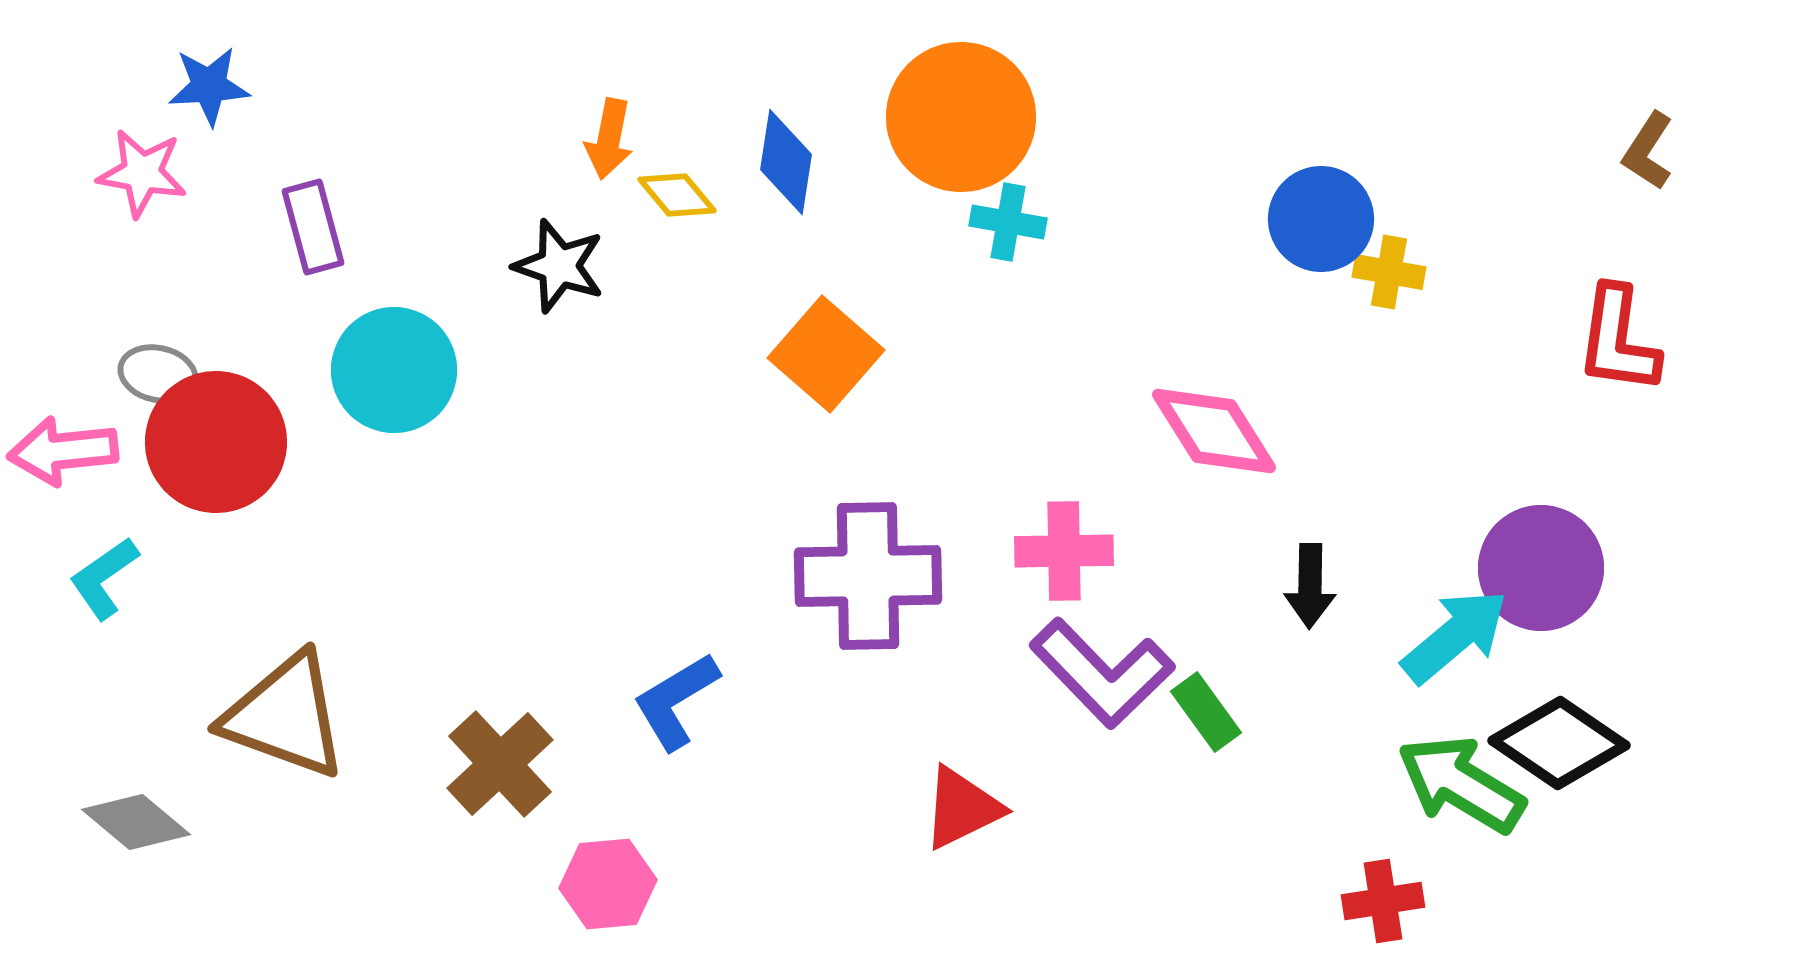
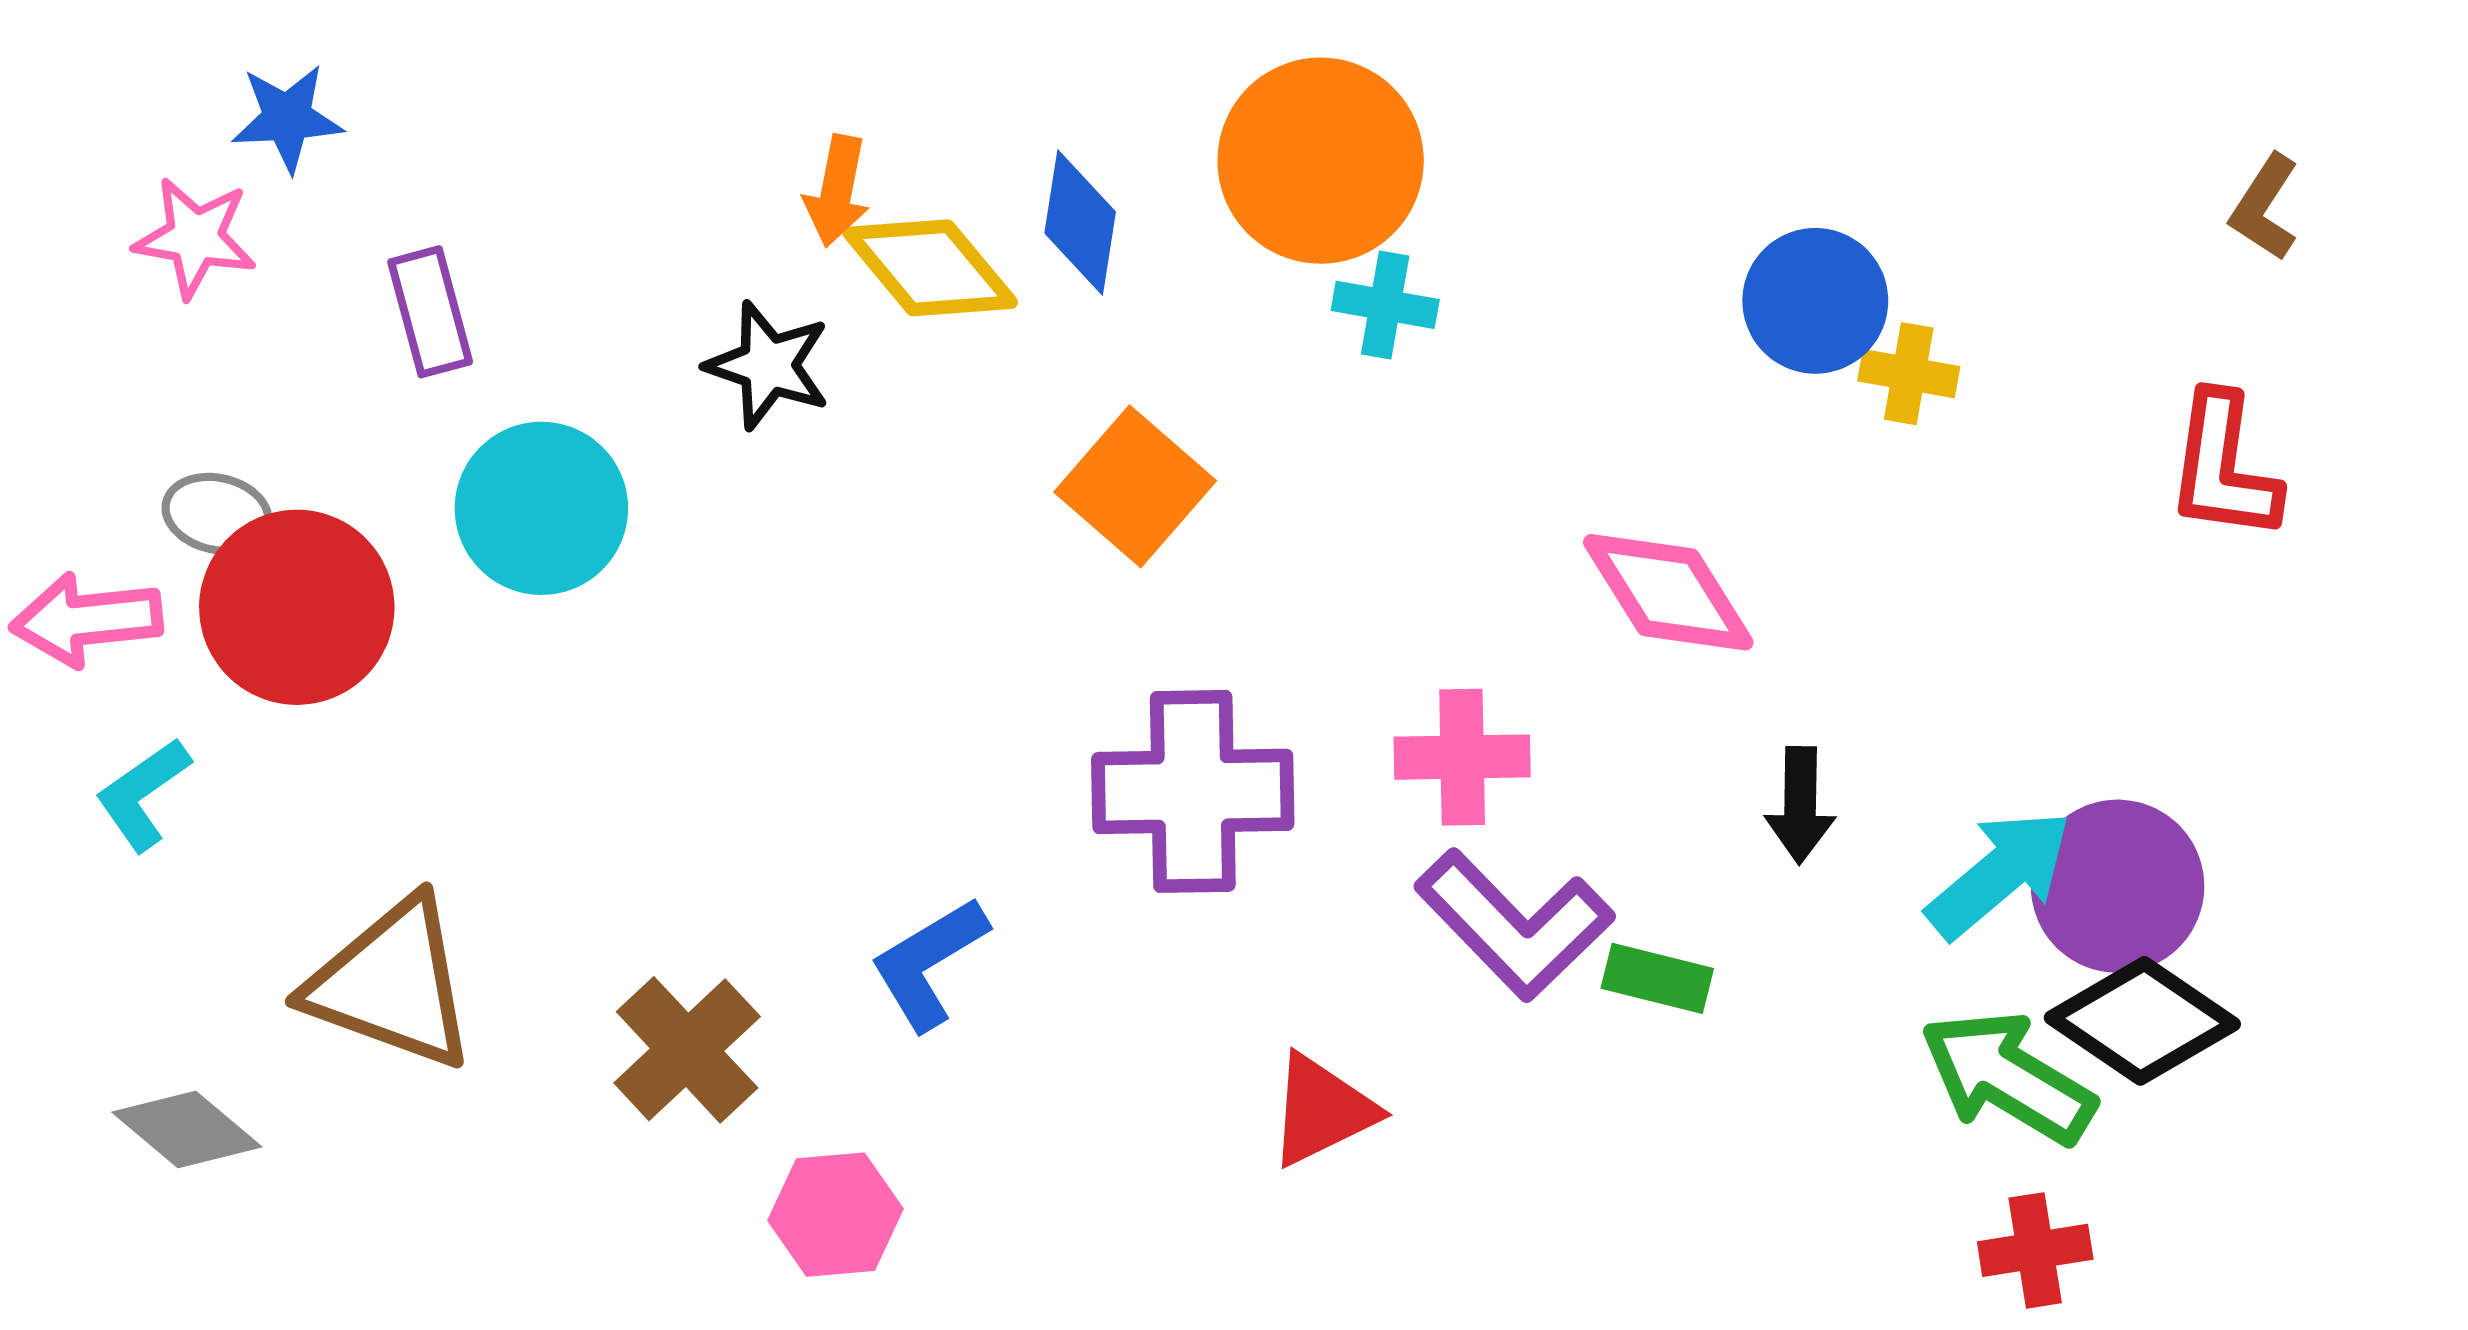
yellow diamond: (677, 195) -> (930, 268), size x1.6
purple circle: (1541, 568) -> (2118, 886), moved
green rectangle: (1206, 712) -> (1657, 978), turned -40
red cross: (1383, 901) -> (2035, 1250), moved

